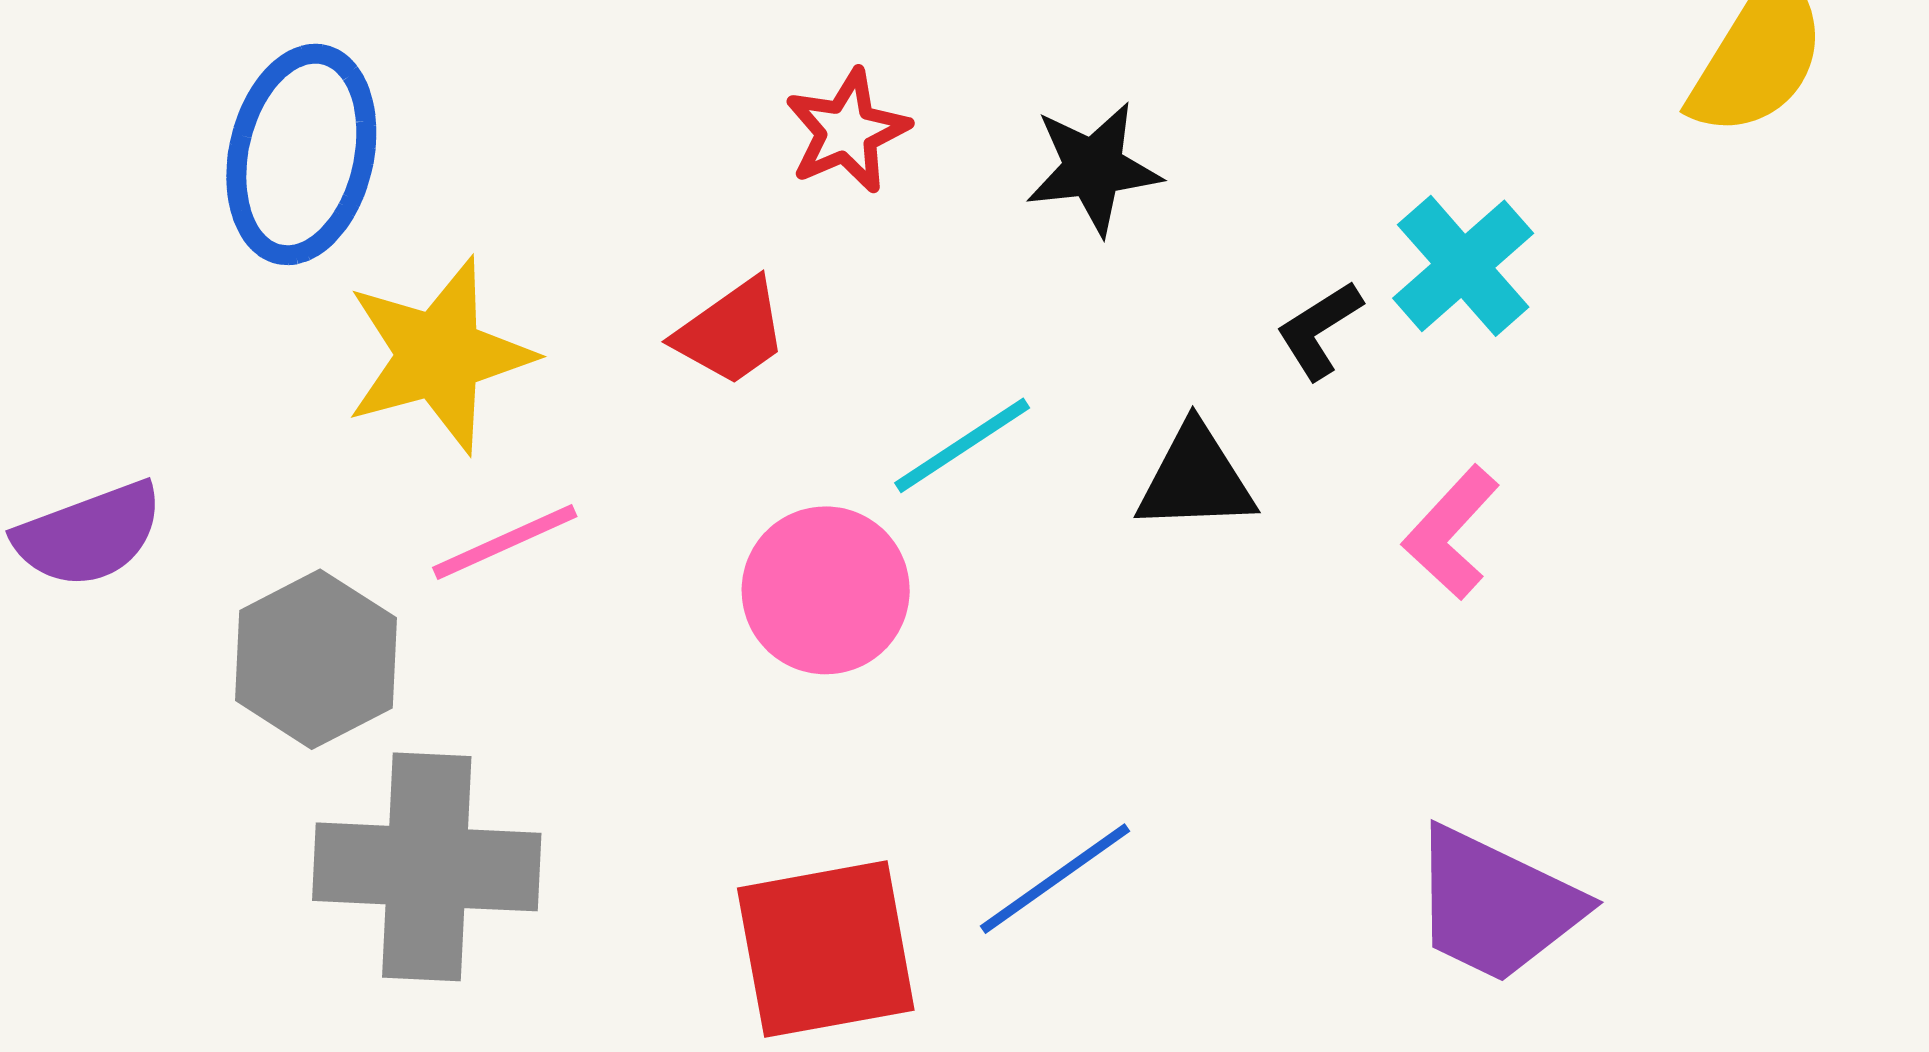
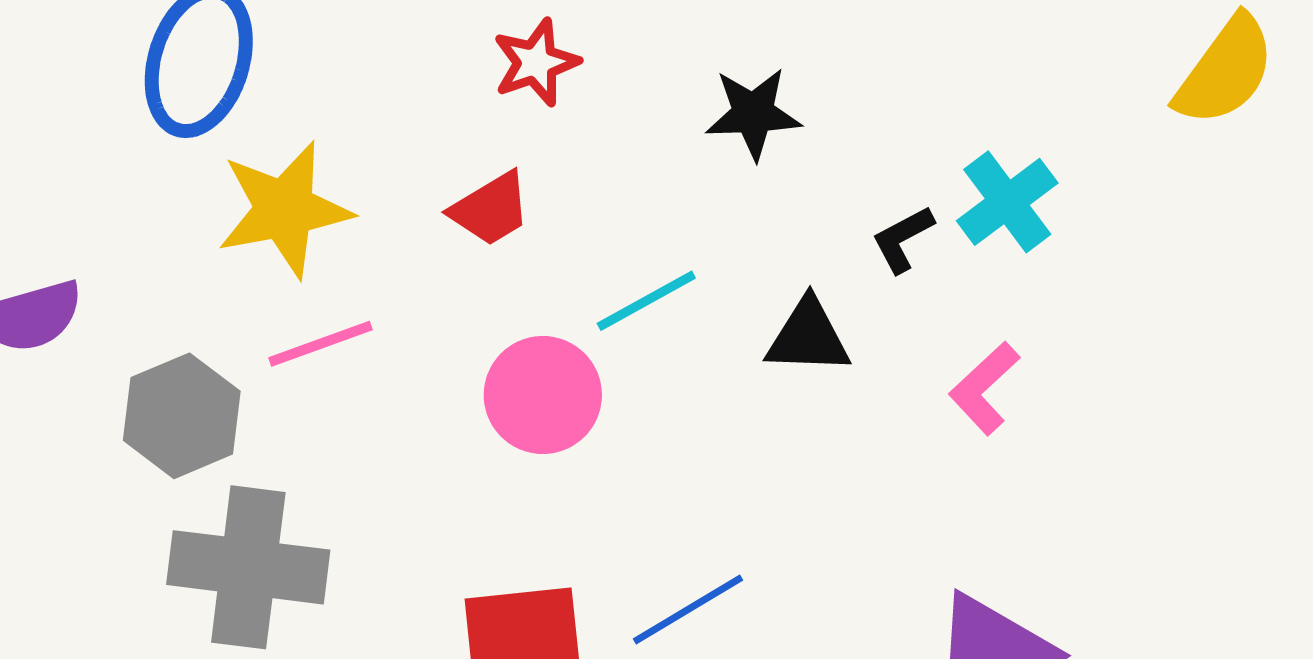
red star: (847, 131) -> (536, 63), moved

